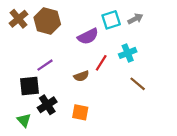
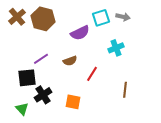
gray arrow: (135, 19) -> (123, 17), turned 40
red line: (101, 63) -> (92, 74), moved
brown semicircle: (81, 76) -> (70, 61), moved
brown line: (138, 84) -> (125, 90), moved, turned 56

